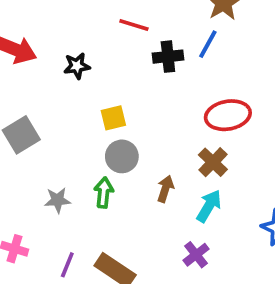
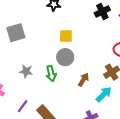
black cross: (168, 57) -> (102, 12), turned -35
green arrow: (104, 193) -> (51, 73), turned 147

